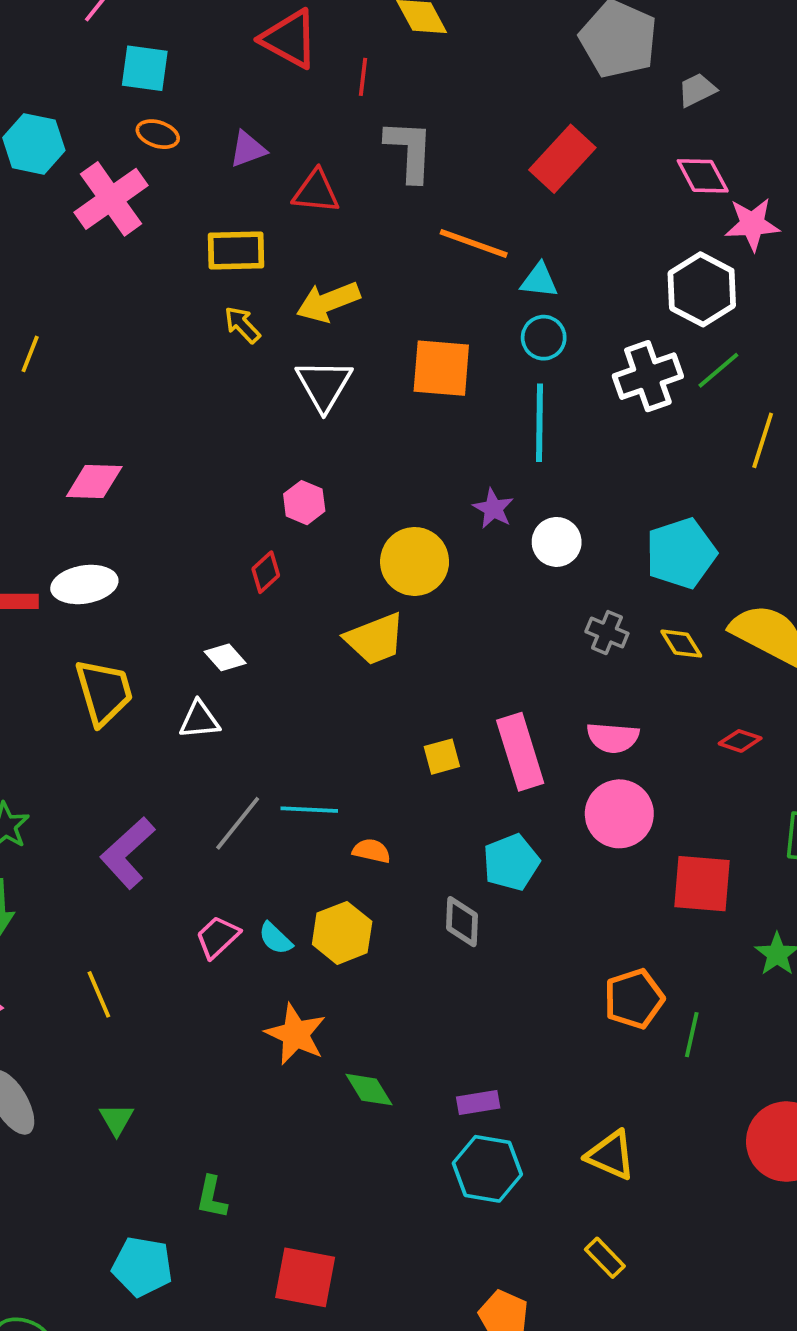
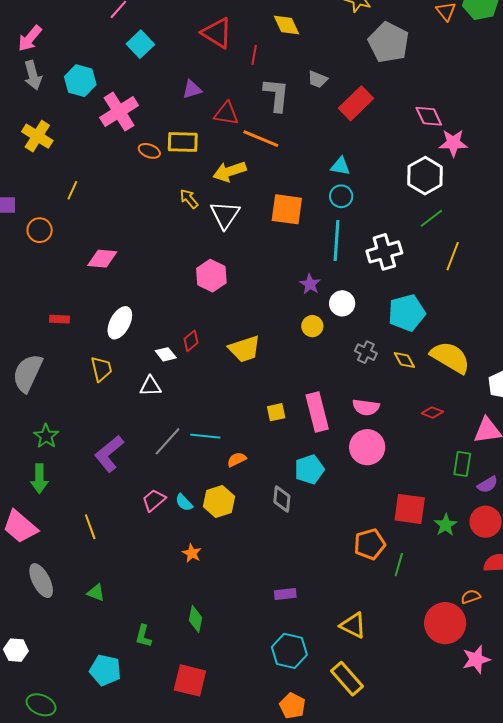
cyan square: (145, 68) -> (140, 44), turned 36
gray trapezoid: (697, 90) -> (318, 79), moved, turned -135
orange ellipse: (158, 134) -> (149, 151), moved
orange line: (474, 243) -> (261, 139), moved
yellow arrow: (242, 325) -> (189, 199), moved
white cross: (648, 376) -> (384, 252), moved
pink hexagon: (304, 503) -> (211, 276), size x1.4
yellow circle: (415, 561) -> (312, 326), moved, size x0.6
red diamond: (266, 572) -> (191, 341), moved
white ellipse: (84, 584) -> (120, 323), moved, turned -56
yellow trapezoid: (104, 692) -> (101, 369), size x0.7
orange semicircle: (371, 851) -> (237, 460), turned -42
red square: (702, 884) -> (410, 509), moved
orange star: (296, 1034) -> (192, 553), size x0.6
green diamond: (369, 1090) -> (195, 619), moved, turned 40
green triangle: (117, 1119) -> (96, 593), turned -42
cyan hexagon: (487, 1169) -> (289, 651), moved
yellow rectangle: (605, 1258) -> (347, 679), size x1.6

